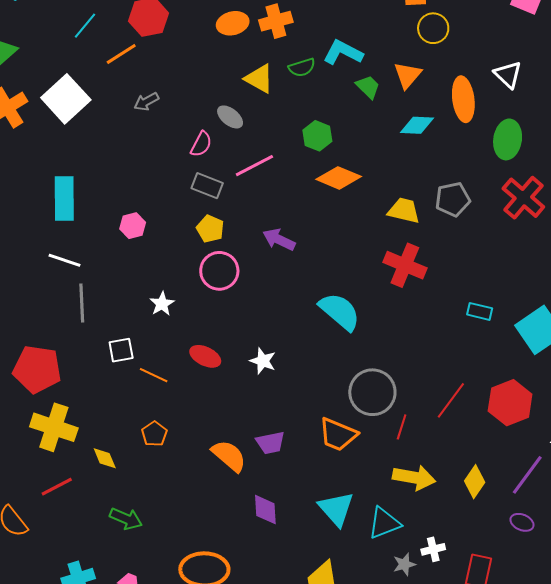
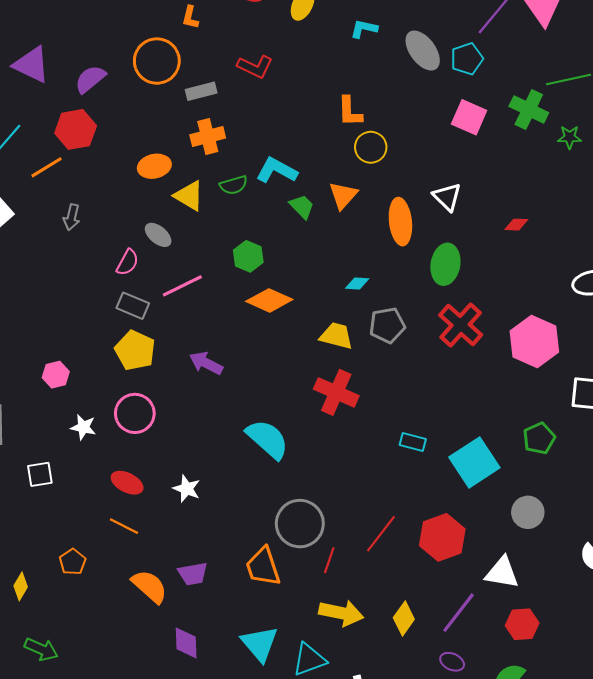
orange ellipse: (233, 23) -> (154, 166), moved
gray arrow: (146, 102) -> (72, 217), turned -50
cyan diamond: (417, 125) -> (357, 283), moved, size x0.7
pink hexagon: (133, 226) -> (56, 375), moved
yellow pentagon: (210, 229) -> (135, 350), size x1.4
pink circle: (219, 271) -> (135, 413), moved
white star: (162, 304) -> (83, 427), turned -30
orange line: (154, 375) -> (124, 526), moved
orange trapezoid: (338, 435) -> (263, 567), turned 48
yellow diamond: (105, 458) -> (21, 586), turned 52

